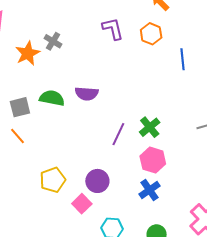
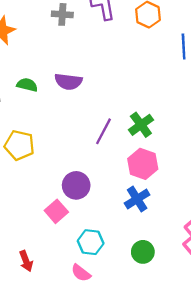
gray cross: (53, 41) -> (62, 14), moved, turned -30
green semicircle: (52, 98) -> (27, 85), size x0.7
yellow pentagon: (53, 180) -> (19, 145), moved, turned 30

